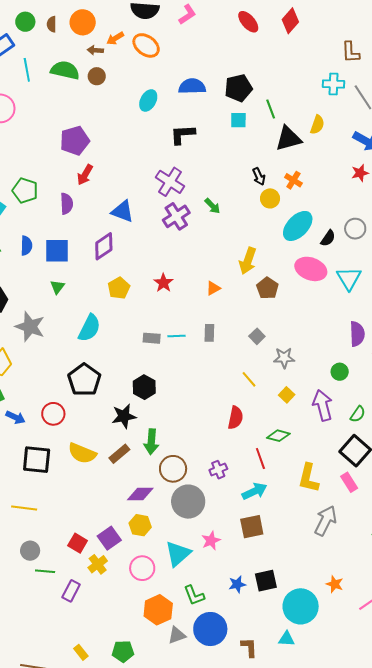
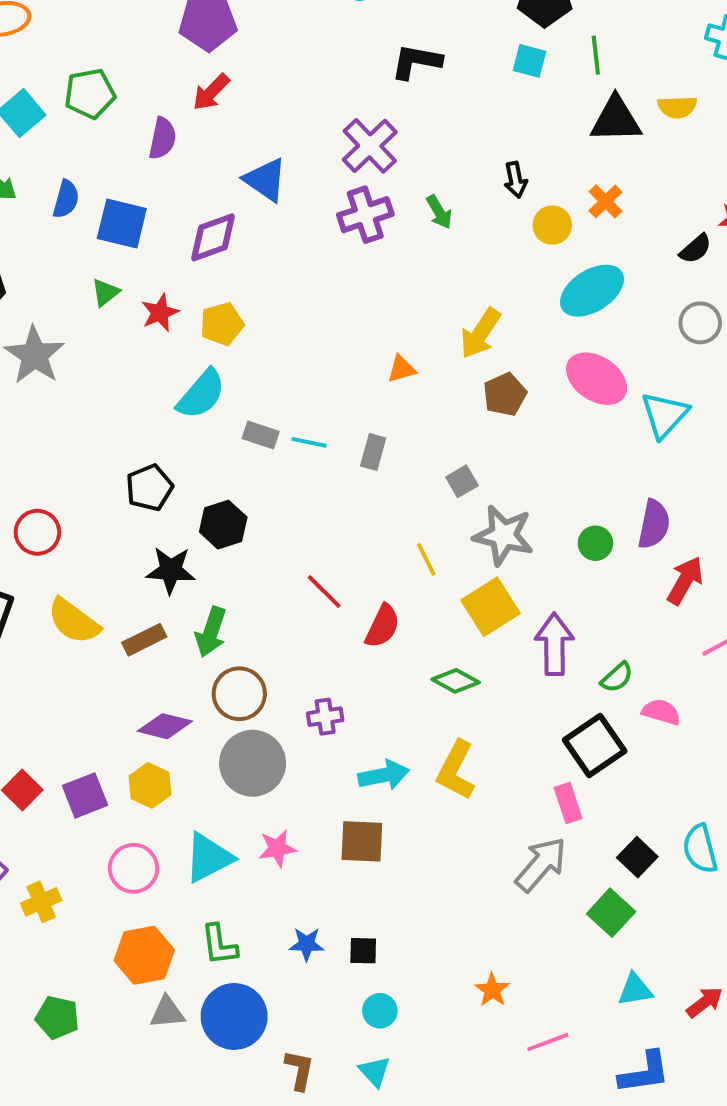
yellow semicircle: (317, 125) -> (677, 107), turned 54
black arrow: (259, 176) -> (515, 180), moved
green pentagon: (25, 190) -> (90, 94), turned 30
black semicircle: (328, 238) -> (696, 249), moved
red star: (163, 283) -> (160, 313), moved
cyan semicircle: (89, 328) -> (201, 394), moved
gray star: (284, 358) -> (503, 535), size x1.4
green circle: (340, 372) -> (595, 543), moved
black pentagon: (84, 380) -> (149, 488), moved, size x0.7
yellow square: (287, 395) -> (491, 607), size x1.8
red line: (260, 459) -> (324, 591), moved, turned -40
yellow L-shape: (308, 478) -> (456, 770), moved
gray arrow: (326, 521) -> (541, 864), moved
yellow cross: (98, 564) -> (41, 902), moved
black square: (266, 581) -> (363, 951), size x0.7
cyan circle: (301, 606) -> (380, 1011), moved, size x0.5
cyan triangle: (287, 639) -> (375, 1071), turned 30

